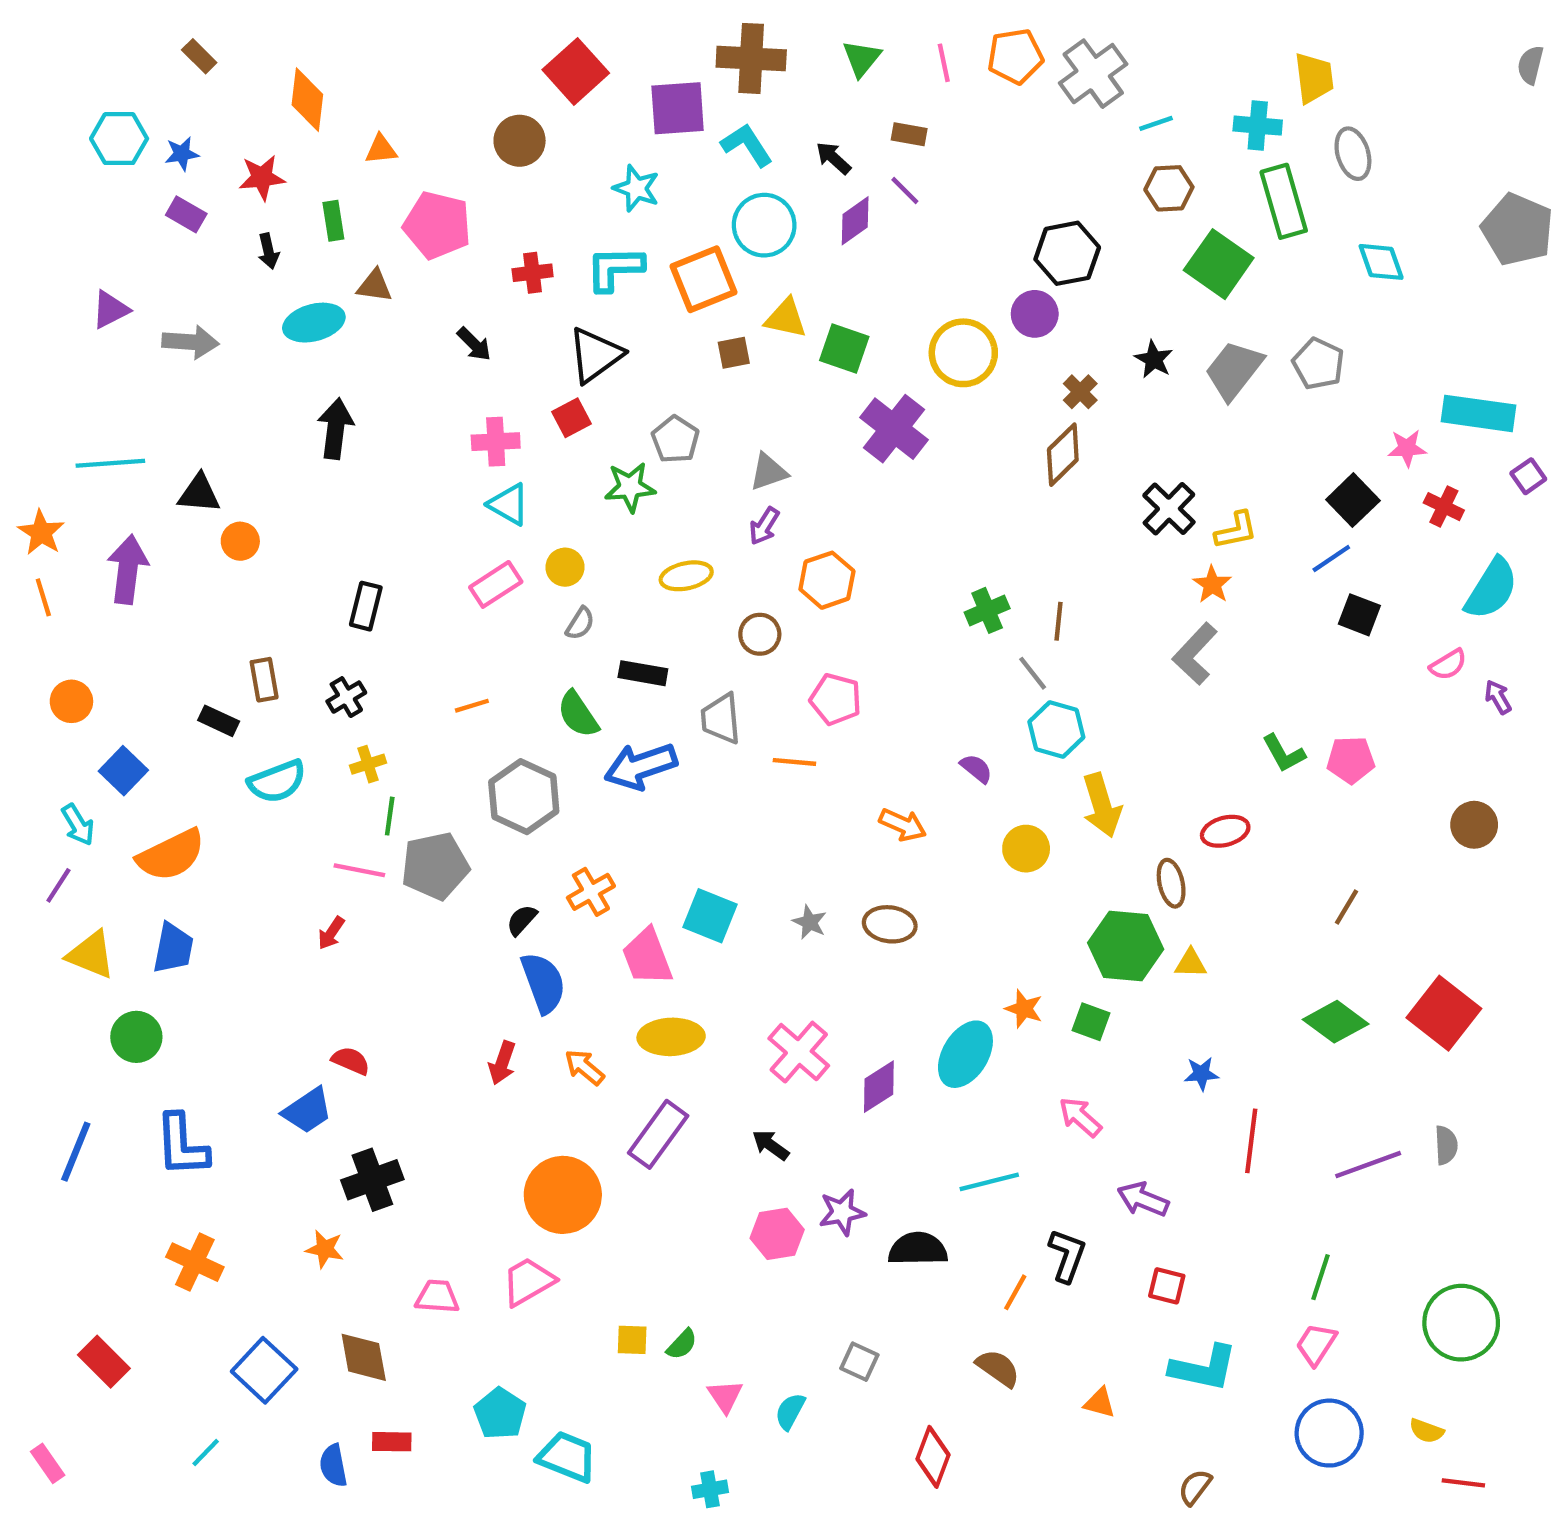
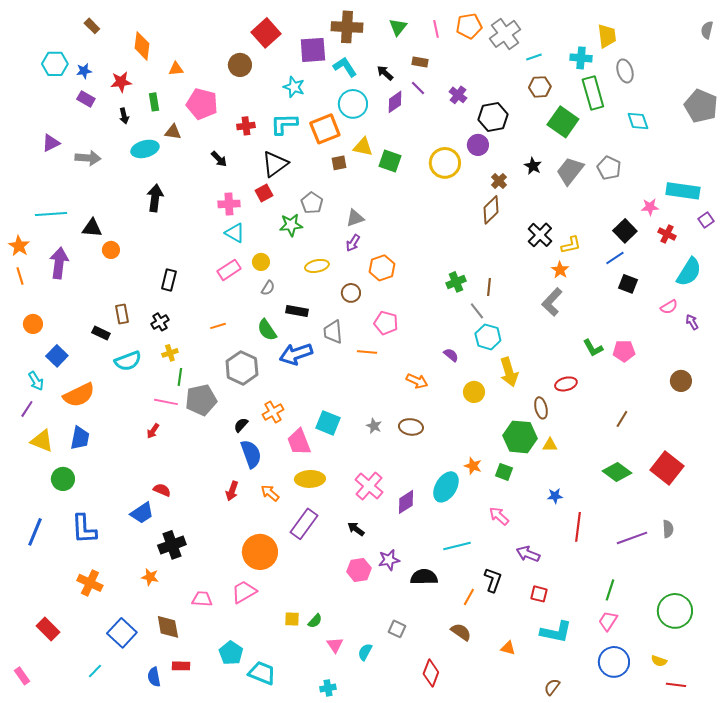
purple cross: (894, 429) -> (458, 95), moved, size x0.6

